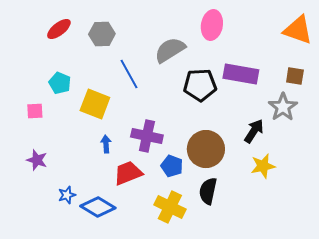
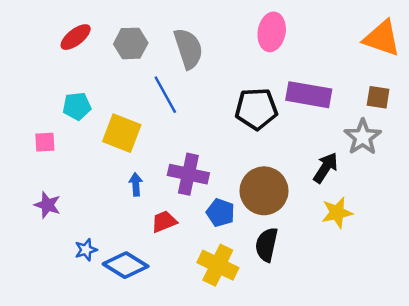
gray semicircle: (170, 50) -> (188, 49), moved, turned 104
cyan pentagon: (60, 83) -> (77, 106), turned -30
red trapezoid: (128, 173) -> (164, 222), size x0.7

